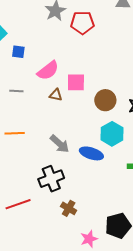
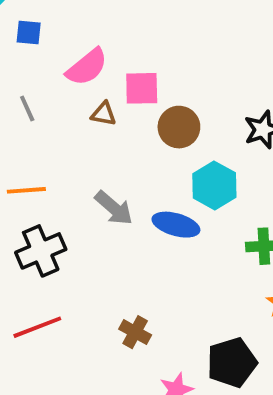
gray line: (16, 91) -> (27, 109), turned 64
brown circle: (105, 100) -> (179, 127), moved
black cross: (51, 179) -> (41, 251), moved

